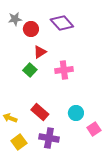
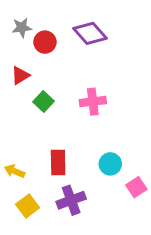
red triangle: (40, 52) -> (20, 75), moved
red rectangle: (40, 112) -> (58, 162), turned 48
purple cross: (49, 138) -> (71, 200), turned -30

